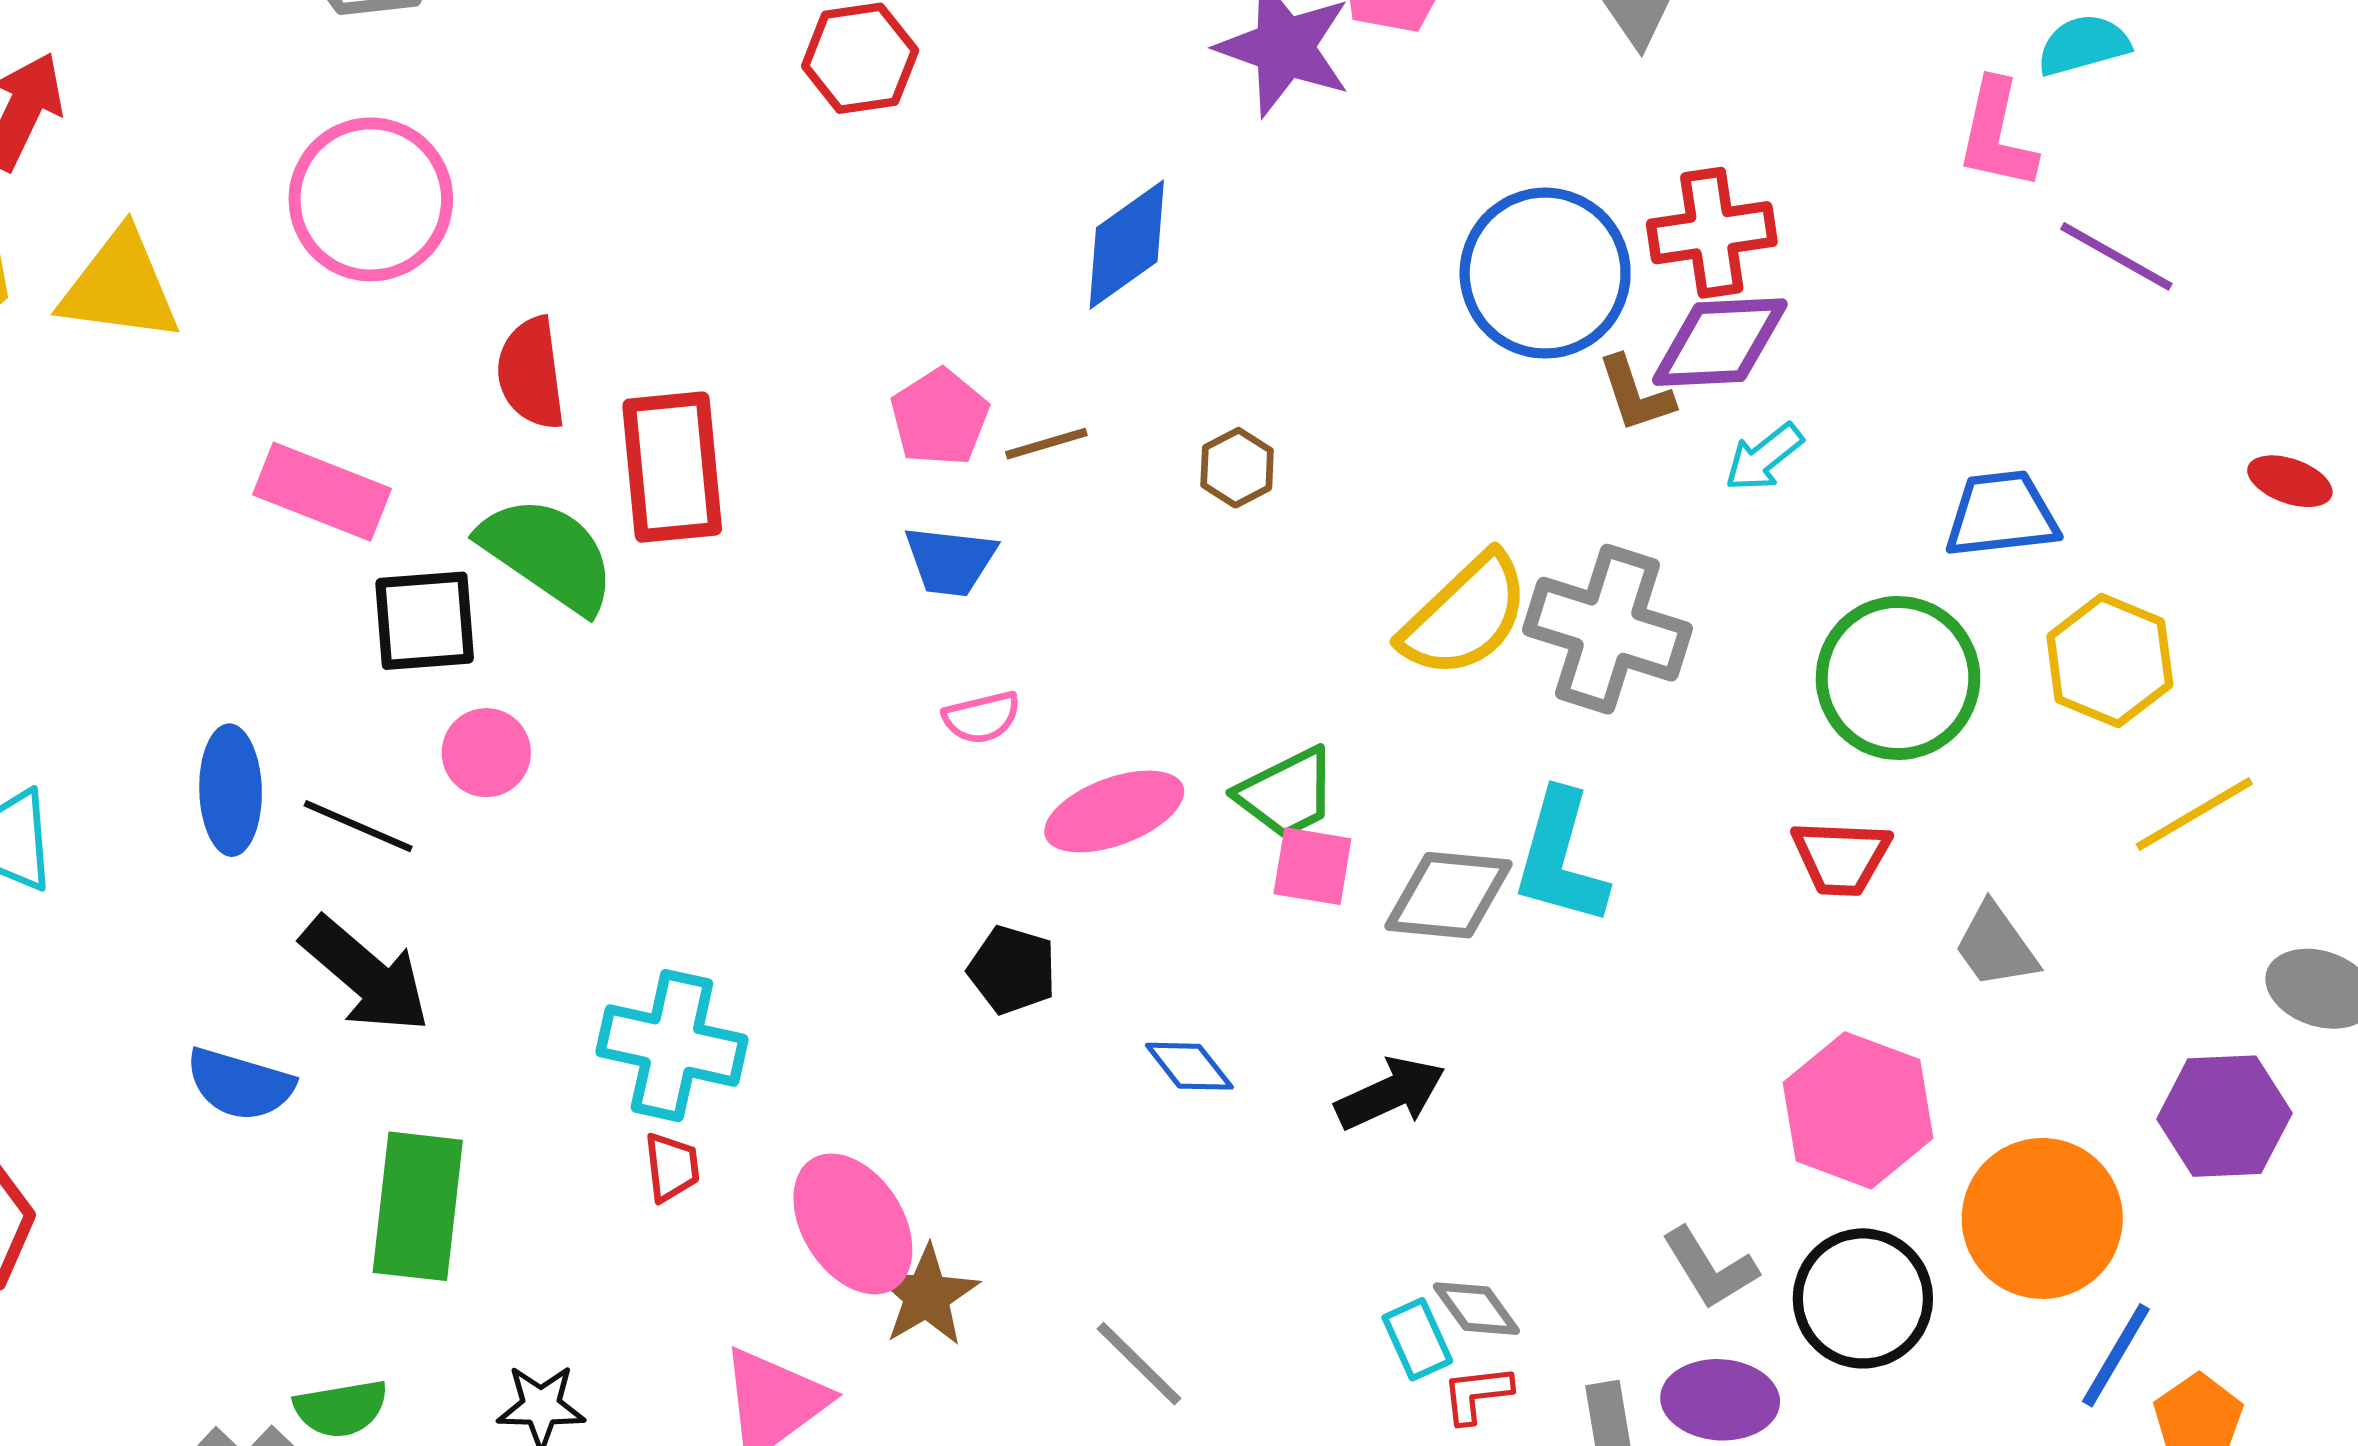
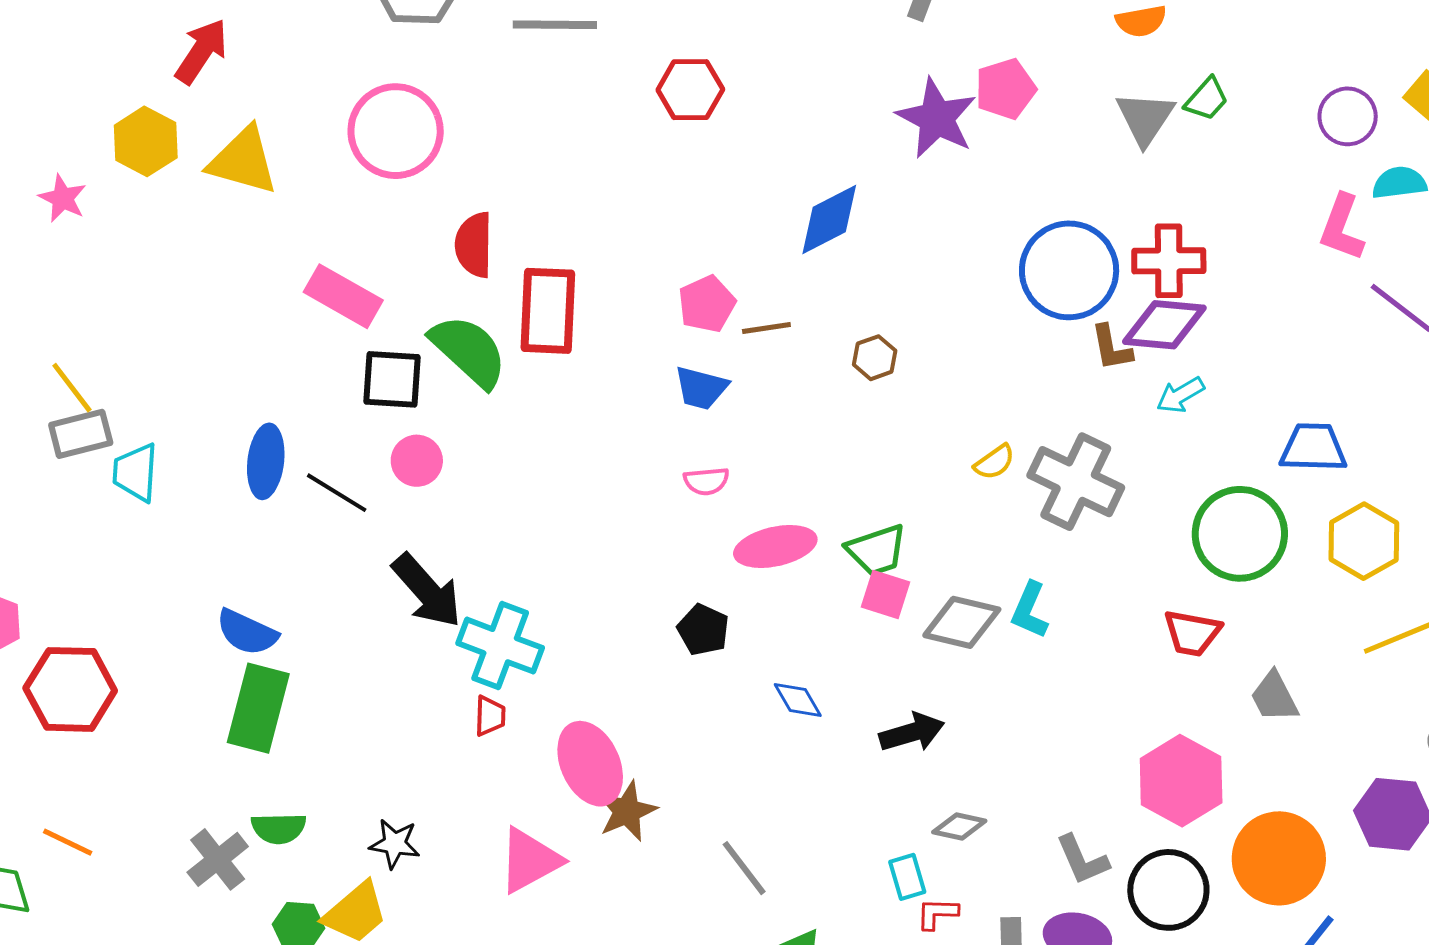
yellow semicircle: (1465, 616) -> (994, 462), size x0.5
cyan L-shape: (1560, 858) -> (1030, 610), size x0.7
black arrow: (365, 975) -> (427, 591), moved
green rectangle: (418, 1206) -> (258, 708), moved
gray diamond: (1476, 1309) -> (959, 827), moved, turned -50

